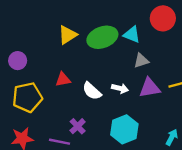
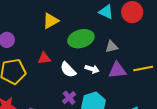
cyan triangle: (132, 34) -> (106, 12), moved
green ellipse: (102, 37) -> (81, 39), moved
purple cross: (78, 126) -> (69, 98), moved

